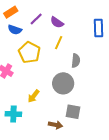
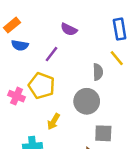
purple line: (36, 19) -> (51, 54), moved
yellow line: (59, 43) -> (117, 58), moved, turned -56
yellow pentagon: (29, 52) -> (42, 86), moved

